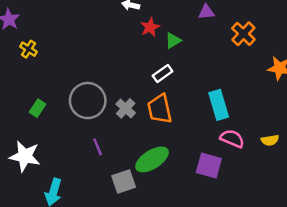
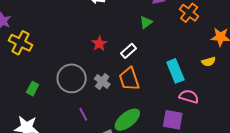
red star: (150, 27) -> (99, 44), moved
green triangle: (173, 41) -> (146, 22), moved
yellow cross: (28, 49) -> (21, 43), size x1.6
yellow semicircle: (270, 140) -> (209, 62), moved

